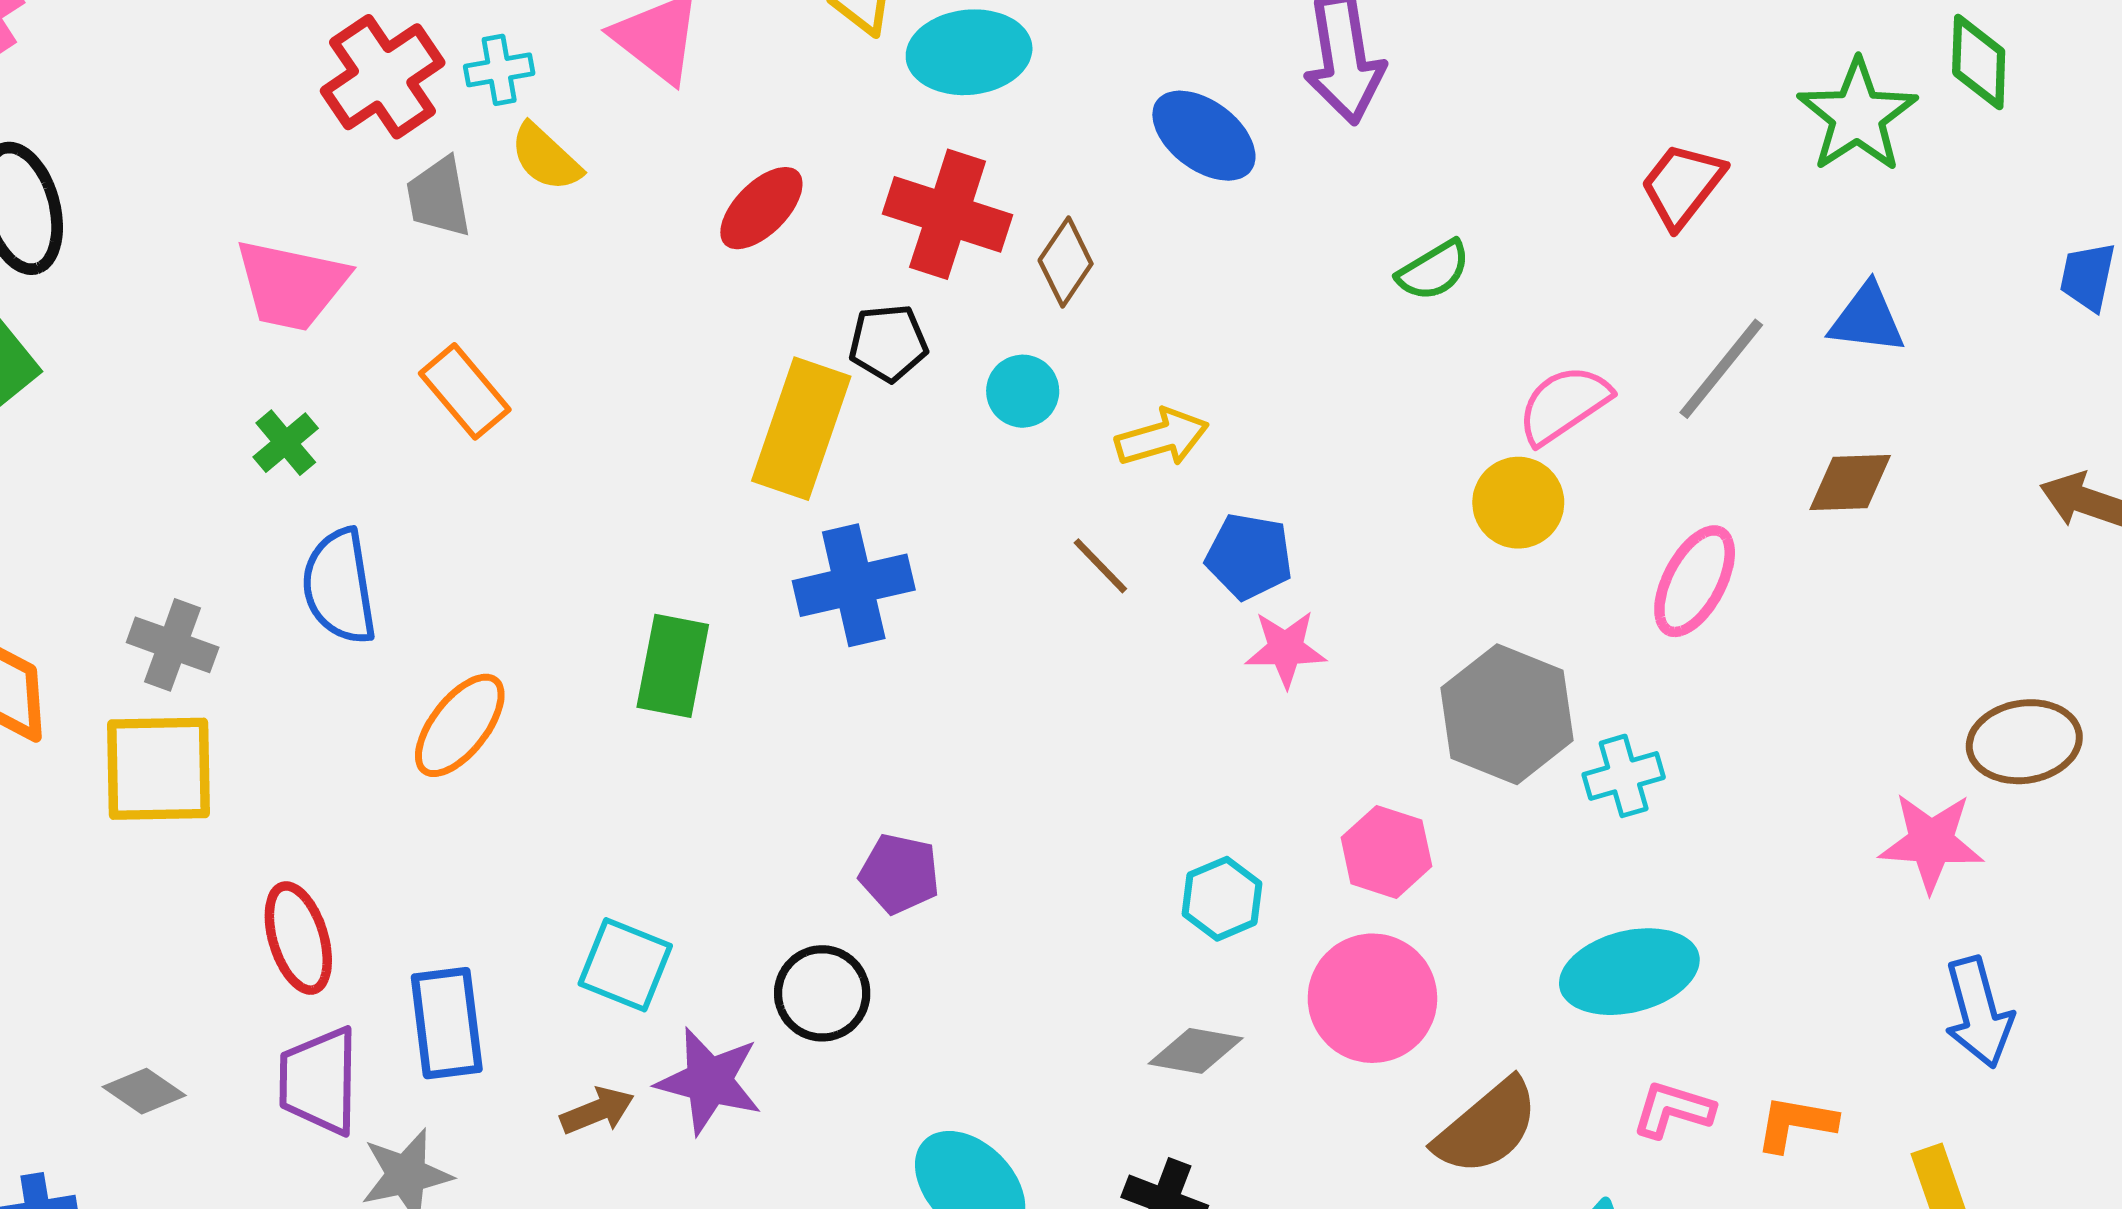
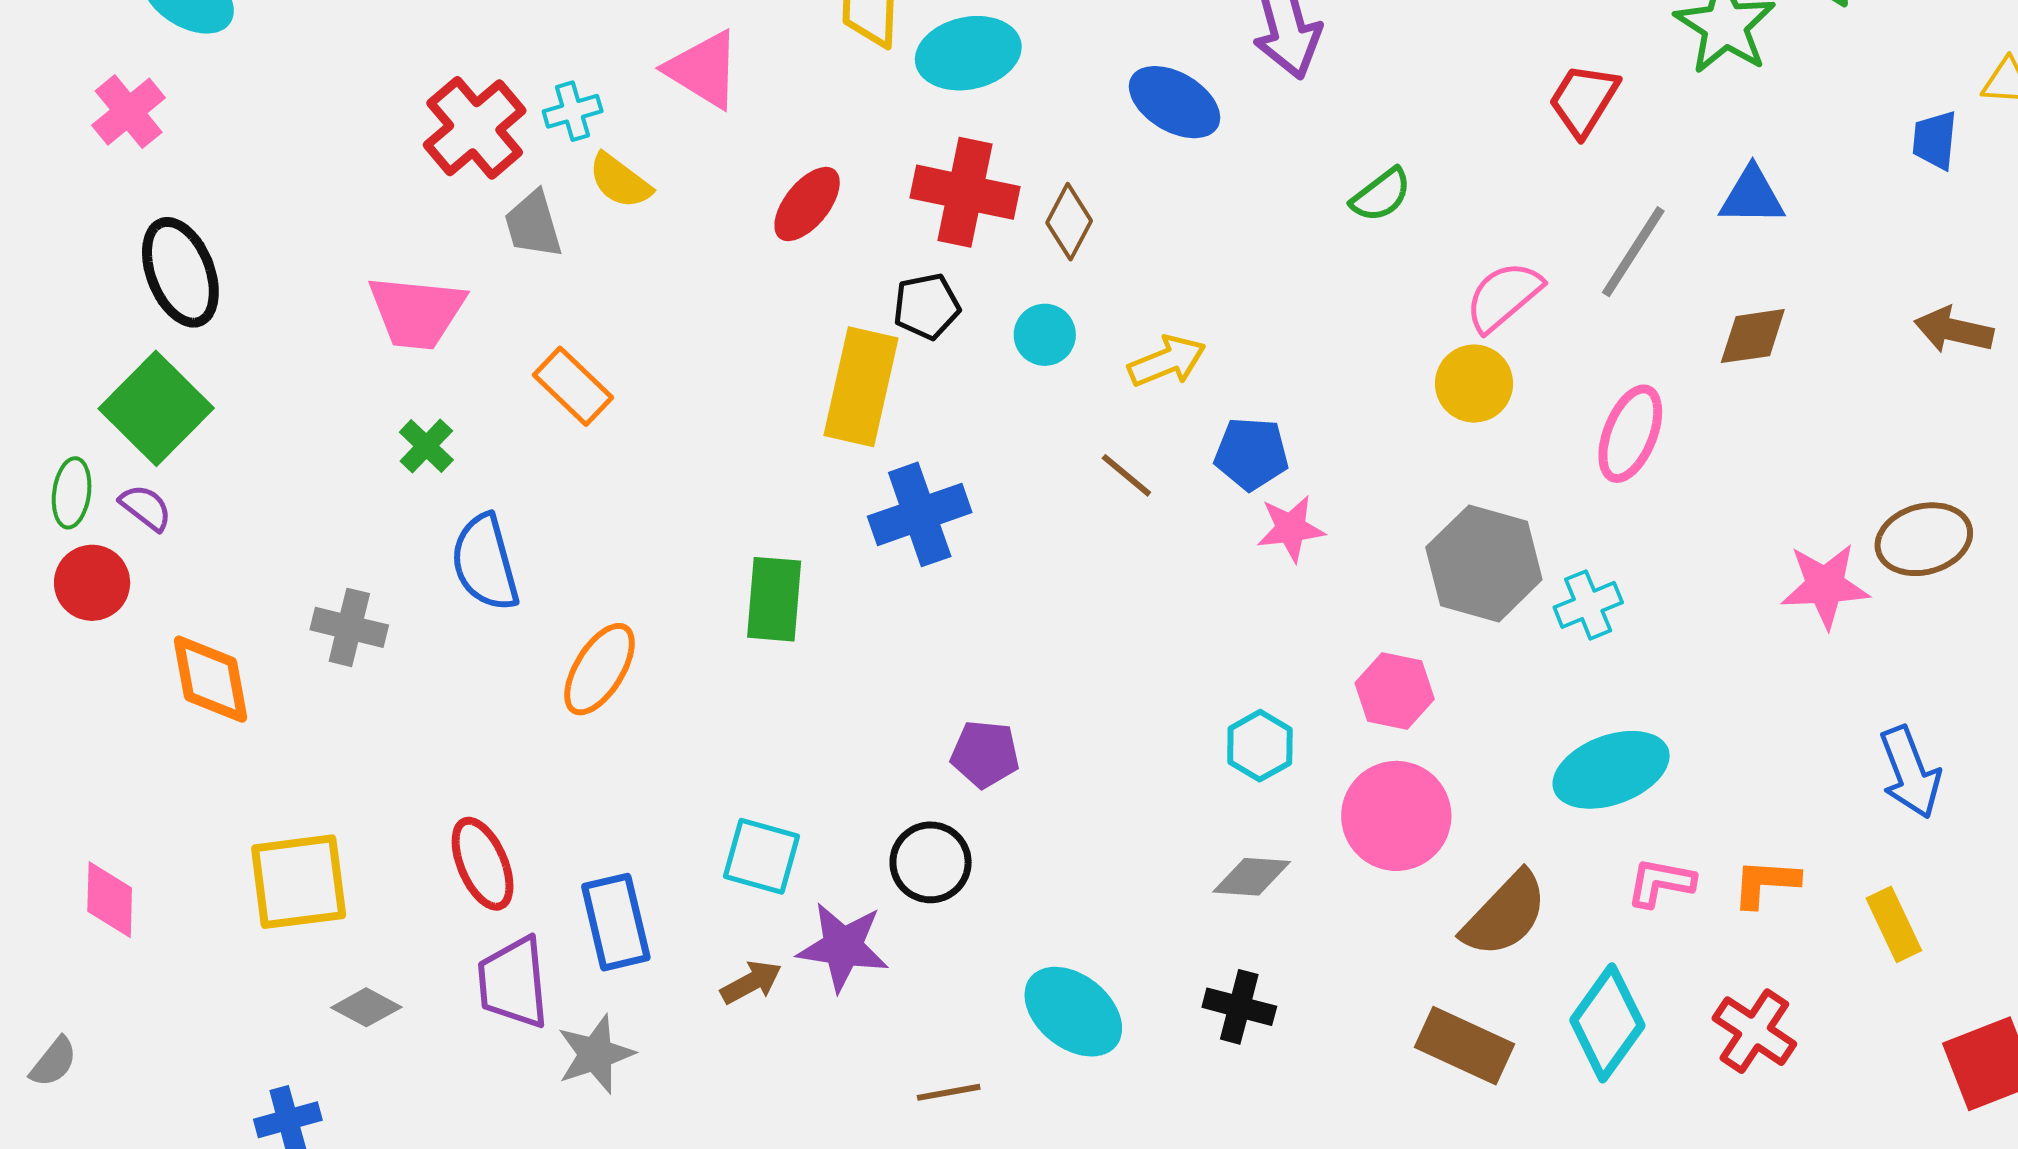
yellow square: (159, 769) -> (299, 882), moved
pink star: (1931, 842) -> (1825, 586), moved

